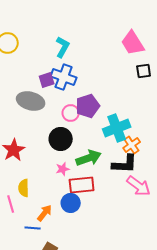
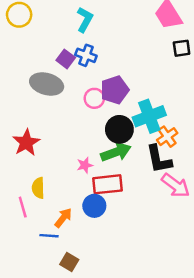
blue cross: (64, 77) -> (86, 55), size x0.7
purple square: (47, 80) -> (66, 59), turned -35
black circle: (61, 139) -> (119, 129), moved
black L-shape: (125, 164) -> (159, 159), turned 76

